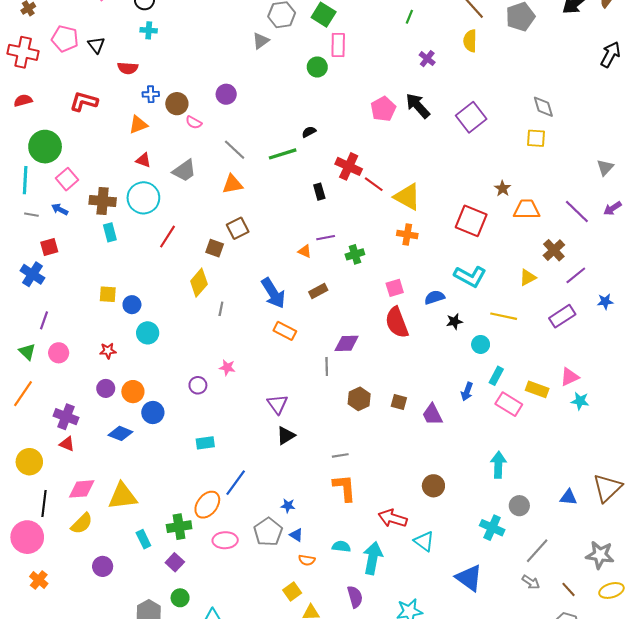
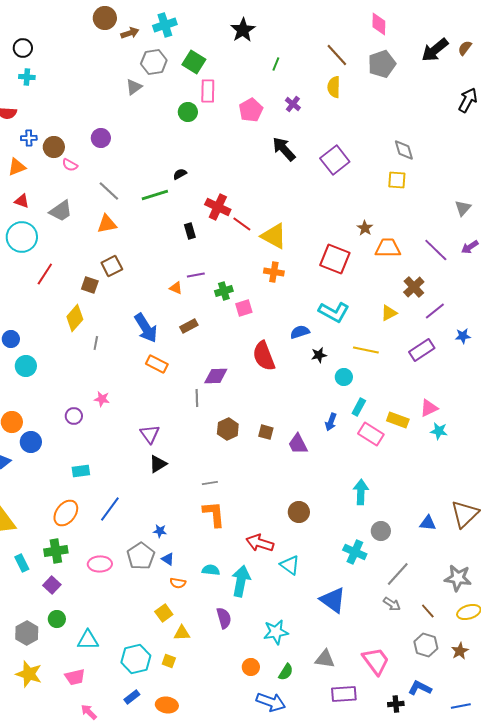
pink pentagon: (383, 109) -> (251, 110), moved
pink square: (395, 288) -> (244, 308), moved
orange ellipse: (207, 505) -> (66, 513), moved

